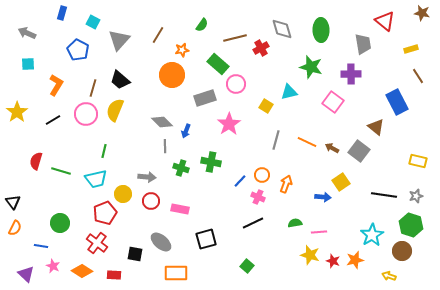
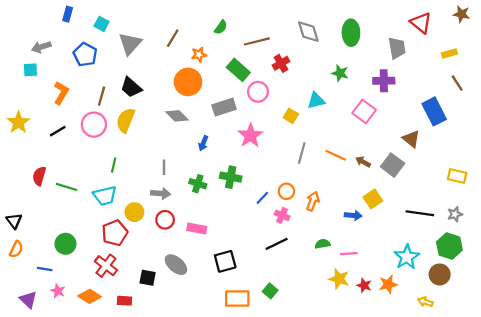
gray arrow: (27, 33) -> (41, 47), moved, turned -42
red cross: (261, 48) -> (281, 63), moved
green star: (311, 67) -> (340, 73), size x0.7
gray diamond: (162, 122) -> (177, 116), moved
gray line: (165, 146) -> (164, 167), moved
orange rectangle: (176, 273) -> (237, 299), moved

